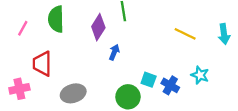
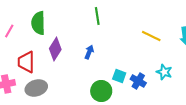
purple diamond: (98, 27) -> (55, 49), moved
gray ellipse: (73, 93) -> (36, 88), moved

